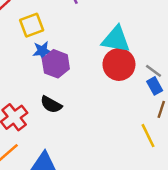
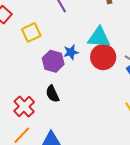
blue star: (42, 51) -> (71, 52), moved
black semicircle: (51, 105) -> (52, 94), turned 42

